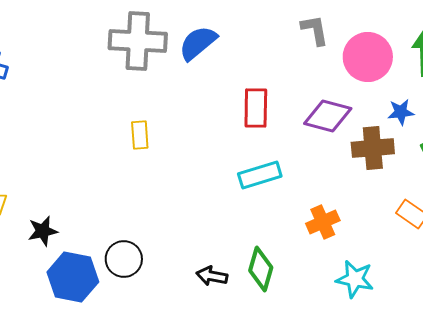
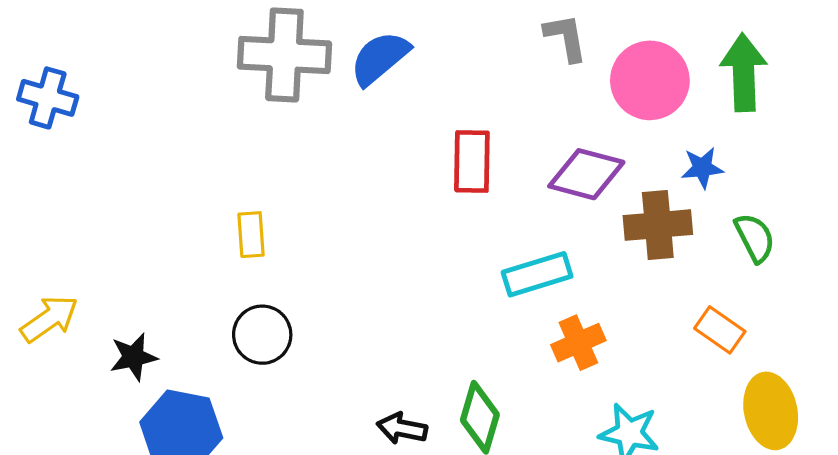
yellow rectangle: (140, 135) -> (251, 235), moved
cyan rectangle: (260, 175) -> (537, 274), moved
black circle: (124, 259) -> (262, 335), moved

